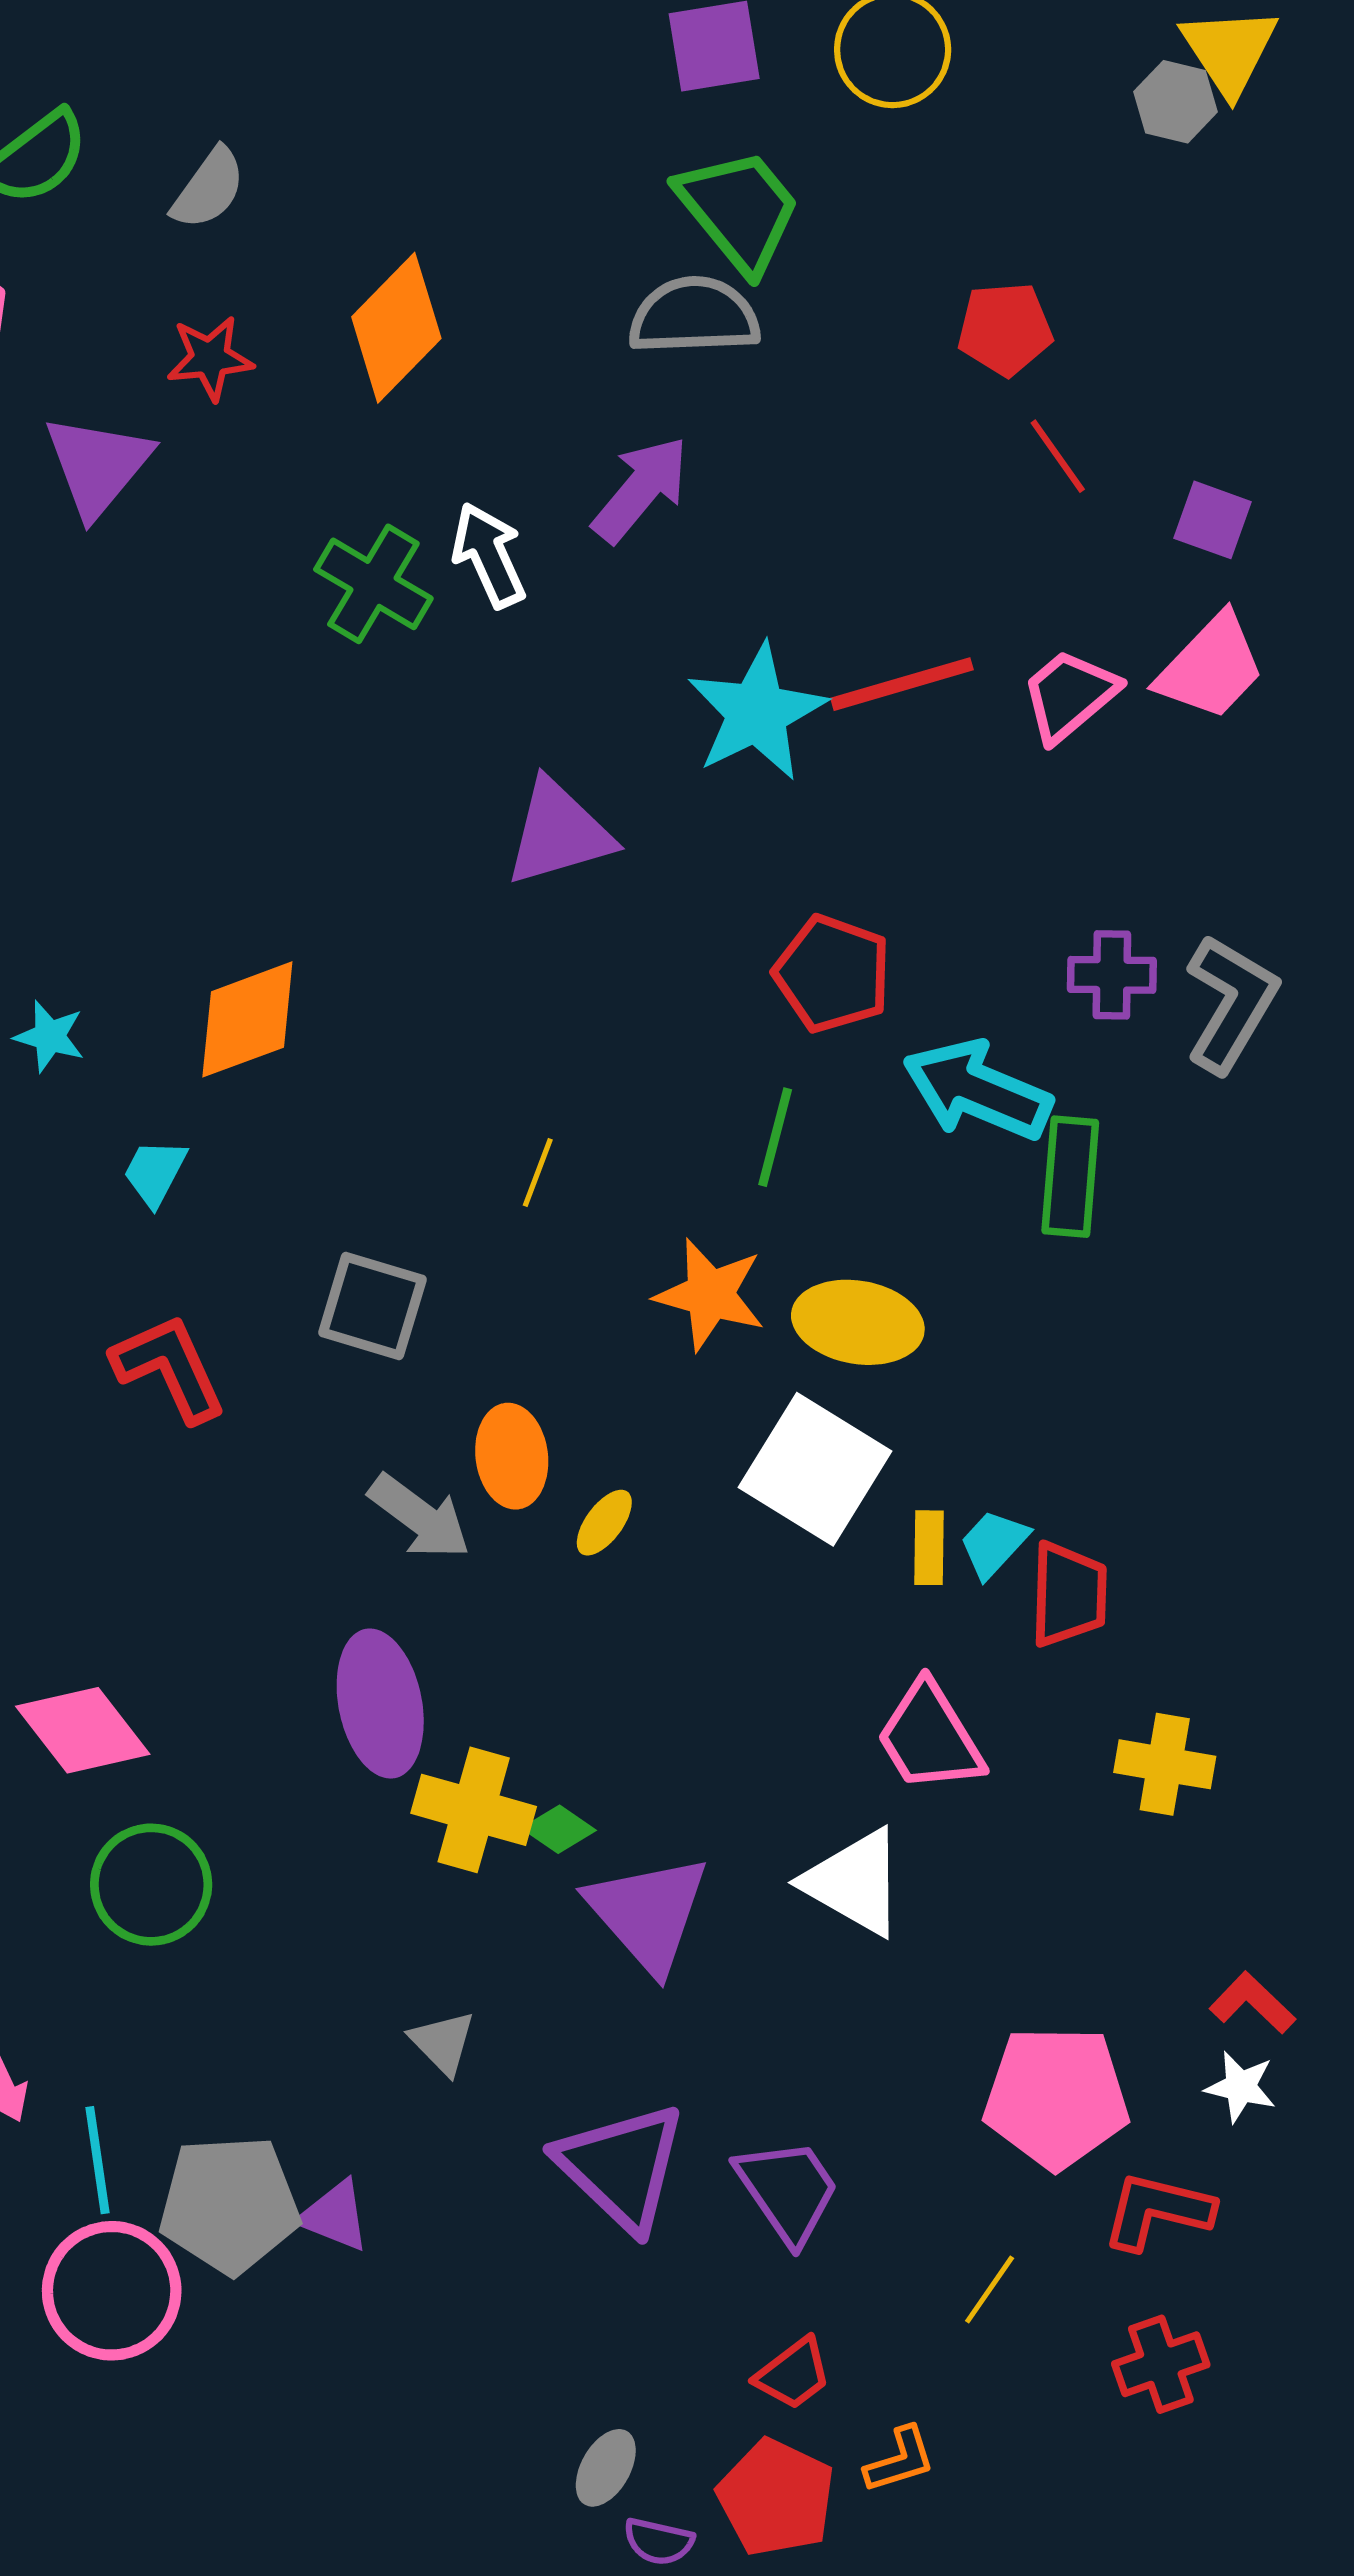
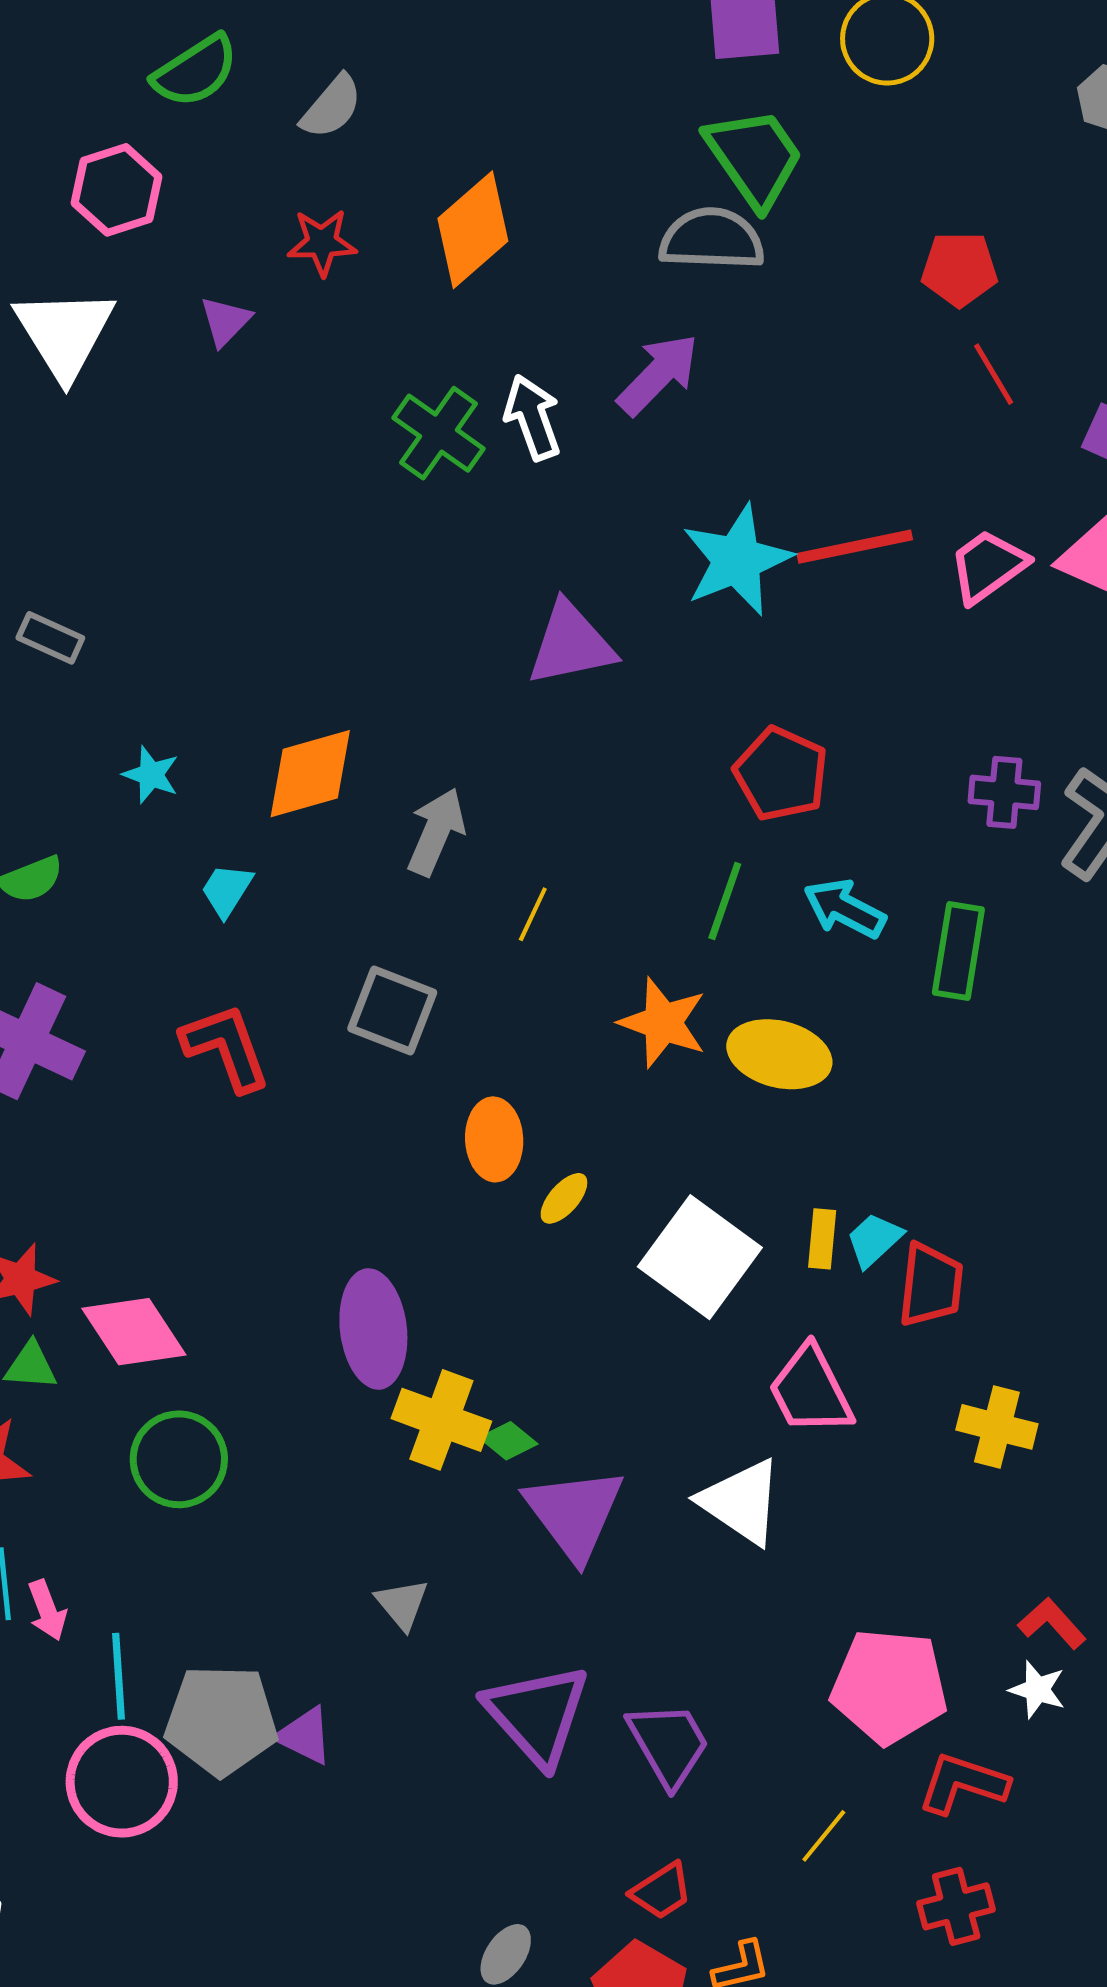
purple triangle: (98, 465) -> (225, 321), size x0.6
cyan arrow: (977, 1090) -> (845, 909), moved, size x0.7
white square: (815, 1469) -> (700, 1257), moved
gray arrow: (420, 1517) -> (436, 832), moved, turned -108

